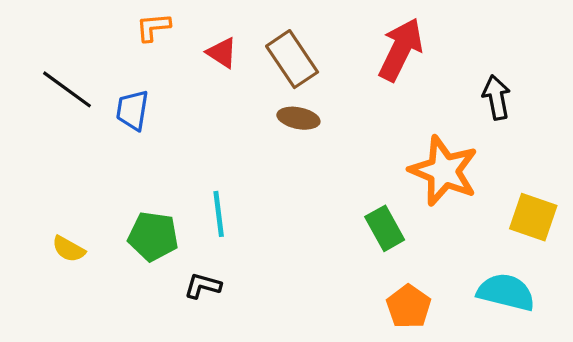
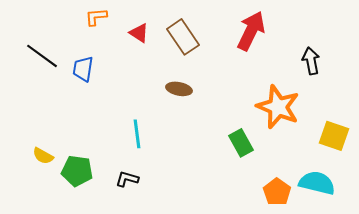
brown ellipse: (298, 118) -> (179, 89), moved
green pentagon: (153, 236) -> (77, 171), moved
orange pentagon: (409, 307) -> (277, 192), moved

